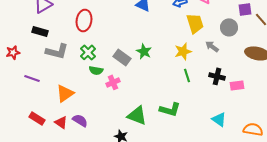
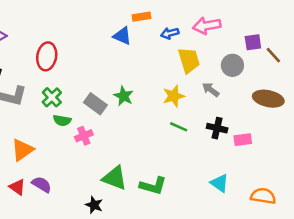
green line: (187, 75) -> (179, 127), turned -48
green L-shape: (170, 109) -> (153, 186), moved

